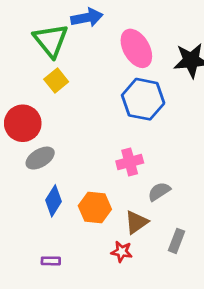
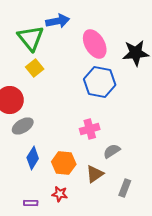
red star: (122, 252) -> (60, 194), moved

